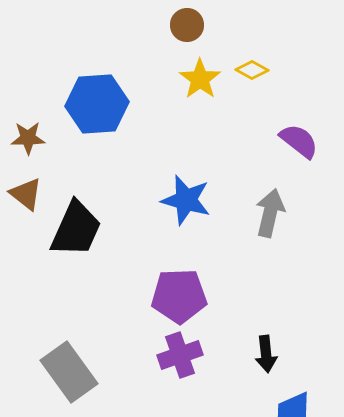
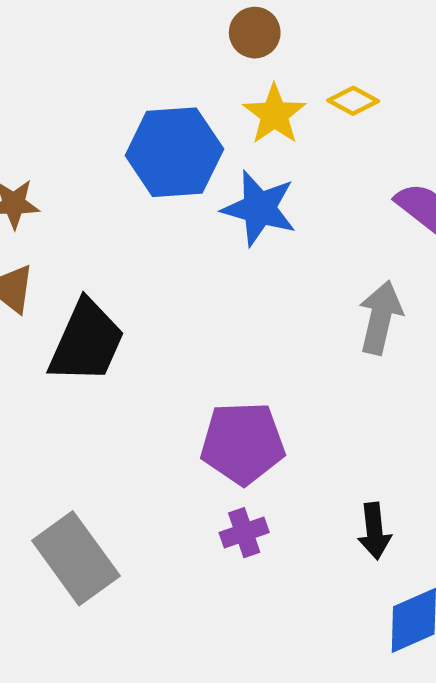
blue hexagon: (97, 104) -> (174, 152), moved
blue star: (186, 200) -> (259, 208), moved
purple cross: (180, 355) -> (244, 533), size x0.7

